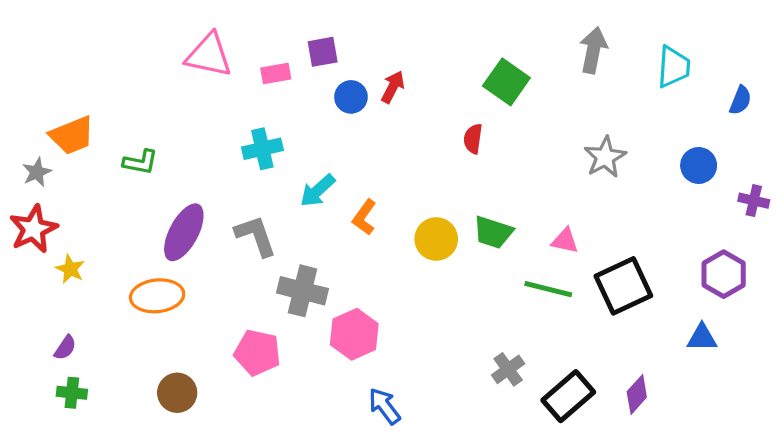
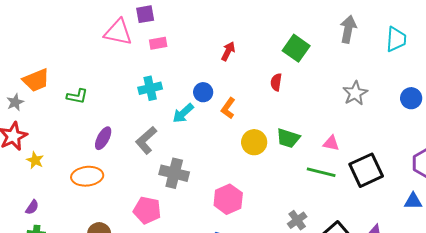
purple square: (323, 52) -> (145, 14), moved
blue circle: (351, 97) -> (203, 92), moved
orange L-shape: (364, 217) -> (228, 108), moved
purple ellipse: (184, 232) -> (103, 138), size x0.7
gray L-shape: (256, 236) -> (146, 140), turned -112
pink hexagon: (354, 334) -> (228, 199), moved

